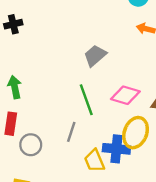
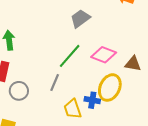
green line: (86, 100) -> (70, 56), turned 56
blue cross: (116, 149) -> (92, 100), size x0.7

